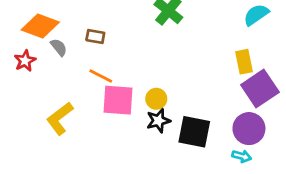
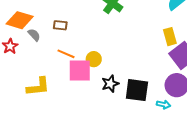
yellow circle: (156, 99) -> (94, 59), moved
yellow L-shape: (60, 118) -> (38, 87), turned -145
cyan arrow: (242, 156) -> (163, 105), moved

